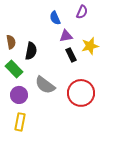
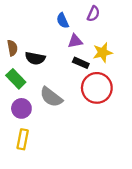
black semicircle: (31, 51) -> (35, 58), turned 90
black rectangle: (71, 55) -> (81, 63), turned -40
red circle: (81, 93) -> (97, 88), moved

